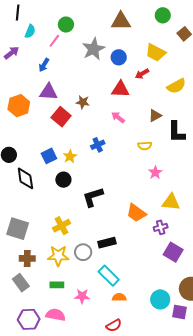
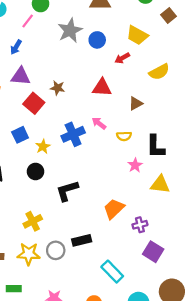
red triangle: (120, 89) -> (102, 88), moved
pink arrow: (118, 117) -> (99, 123), moved
black L-shape: (176, 132) -> (155, 147), moved
blue cross: (98, 145) -> (73, 134), size x1.5
blue square: (49, 156) -> (20, 135), moved
yellow triangle: (171, 202) -> (160, 184), moved
orange trapezoid: (136, 213) -> (114, 209), turned 100
cyan rectangle: (109, 276) -> (112, 272), moved
green rectangle: (57, 285) -> (14, 289), moved

